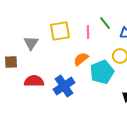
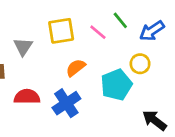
pink line: (88, 32) -> (98, 32), turned -48
orange semicircle: (81, 59) -> (76, 68), moved

